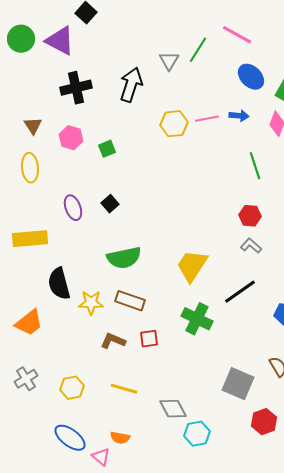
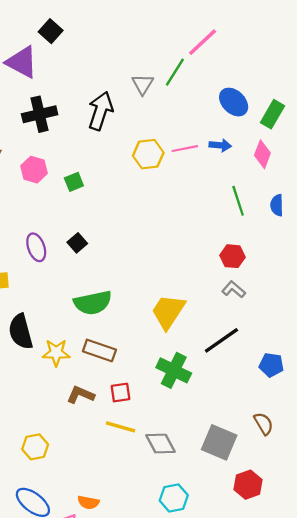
pink line: (237, 35) -> (203, 42), moved, turned -72
yellow line: (124, 389) -> (121, 427), moved
gray diamond: (173, 409) -> (160, 444), moved

